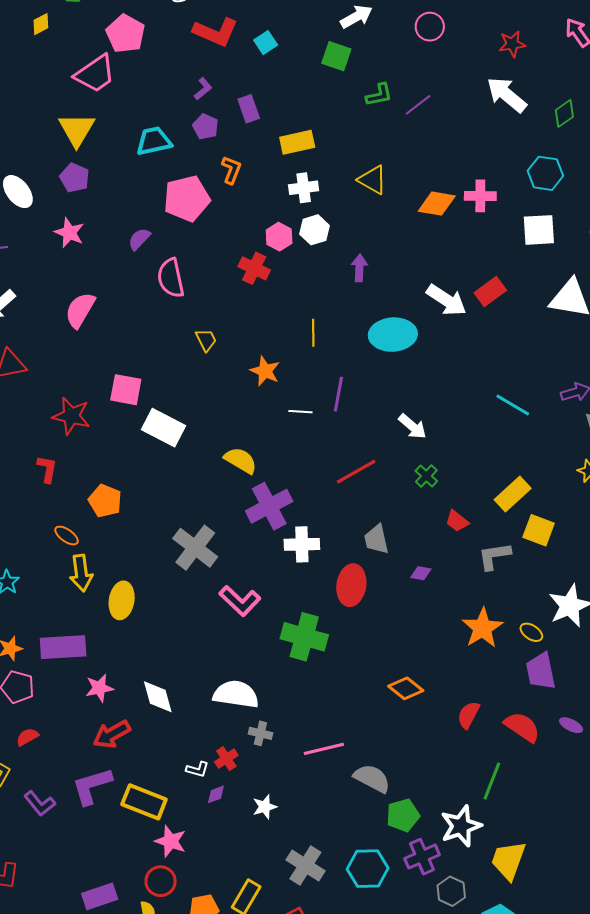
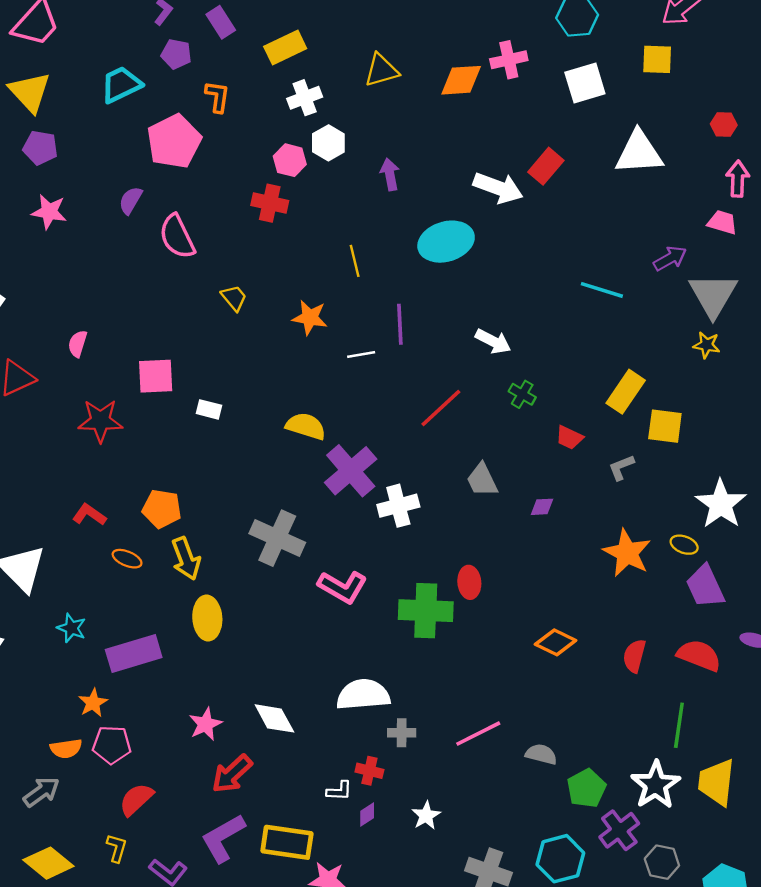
yellow triangle: (373, 180) -> (381, 70), turned -32
pink semicircle: (80, 310) -> (78, 344), moved, size x0.6
white rectangle: (164, 428) -> (209, 409), size x0.5
red L-shape: (47, 469) -> (89, 515), moved, turned -52
gray L-shape: (494, 556) -> (621, 467), size x0.7
yellow arrow: (81, 573) -> (186, 559), moved
red ellipse: (351, 585) -> (469, 582), moved, size x0.7
purple rectangle: (63, 647) -> (134, 654), moved
red semicircle: (27, 737) -> (136, 799), size x1.4
red cross: (226, 759) -> (369, 771), turned -30
gray semicircle: (372, 778) -> (541, 754), size x0.7
yellow trapezoid: (508, 860) -> (717, 782), moved

